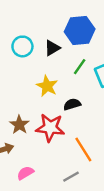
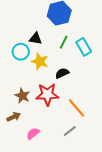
cyan circle: (22, 46) -> (21, 52), moved
black triangle: (52, 48) -> (36, 39), moved, turned 48

